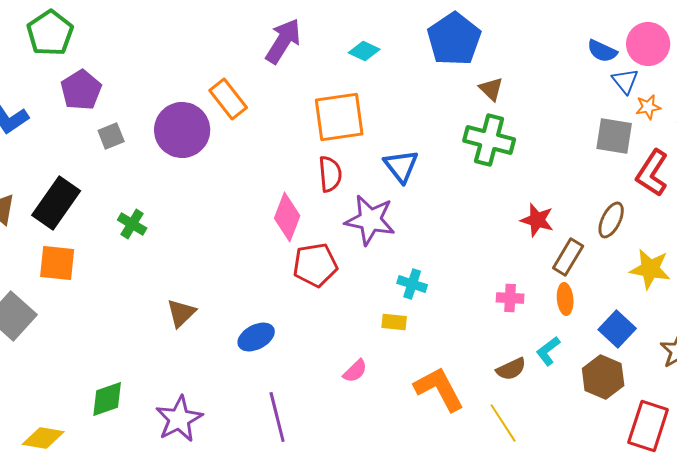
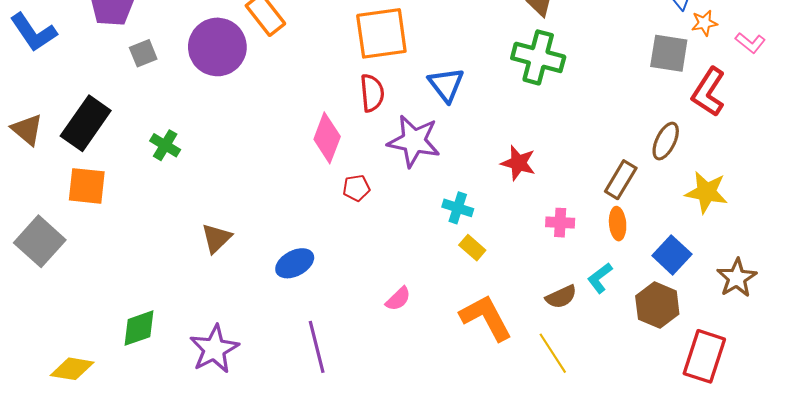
red star: (537, 220) -> (518, 163), moved
red pentagon: (315, 265) -> (356, 188), size x0.6
yellow rectangle: (394, 322) -> (472, 248), moved, turned 35

